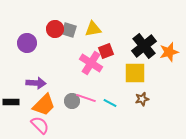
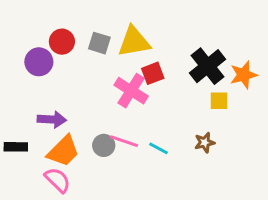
red circle: (55, 29) -> (62, 42), moved
yellow triangle: (93, 29) -> (134, 42), size x1.4
yellow square: (135, 73) -> (219, 101), moved, size x0.6

